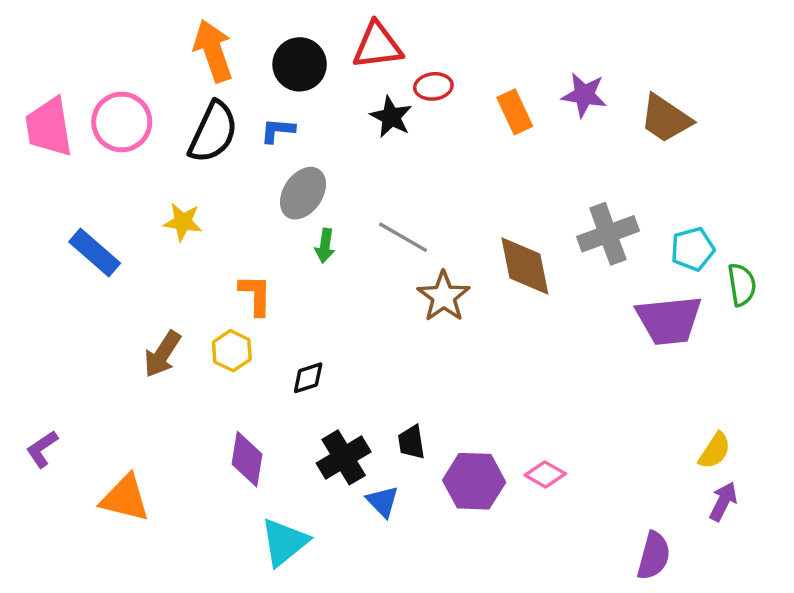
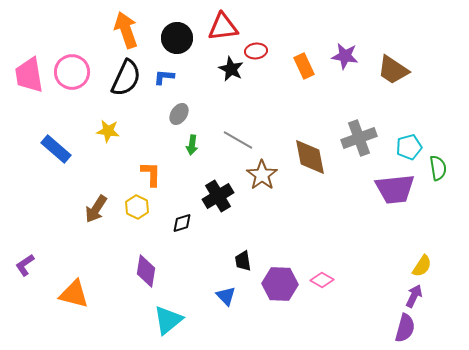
gray ellipse: (303, 193) -> (179, 114), size x0.7
black cross: (344, 457) -> (218, 196), moved
purple arrow: (723, 502) -> (414, 296), moved
purple semicircle: (654, 556) -> (405, 328), moved

